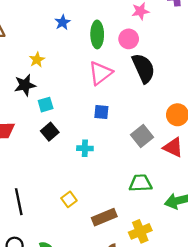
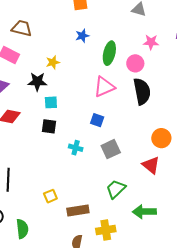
black square: (50, 132) -> (49, 126), turned 35
gray square: (142, 136) -> (111, 149), moved
green trapezoid: (140, 183) -> (116, 189), turned -55
yellow square: (69, 199) -> (50, 196), moved

